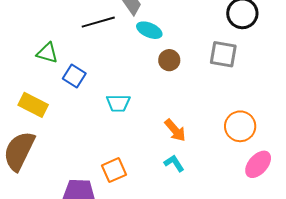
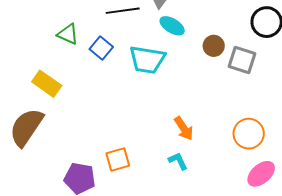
brown circle: (169, 60) -> (214, 46), moved
blue square: (74, 76) -> (101, 48), moved
cyan trapezoid: (118, 103) -> (147, 60), moved, size x1.5

